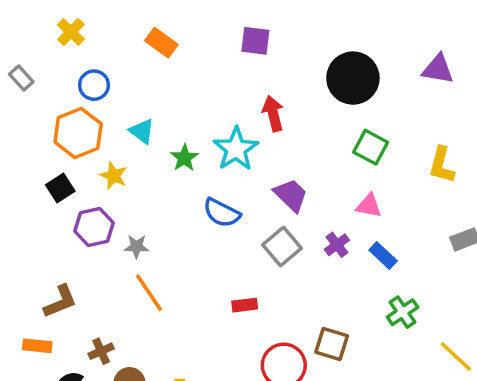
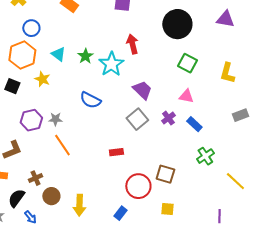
green star: (184, 158) -> (85, 56), moved
black square: (60, 188) -> (12, 86), turned -35
blue semicircle: (222, 213) -> (90, 100), moved
purple hexagon: (94, 227) -> (31, 120), moved

